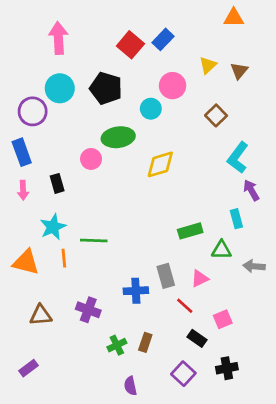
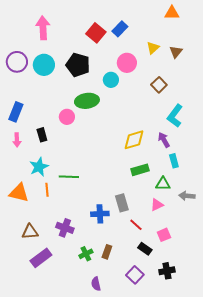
purple circle: (33, 111) -> (17, 62), moved
blue rectangle: (22, 152) -> (16, 112), turned 42
yellow diamond: (160, 164) -> (134, 140), moved
purple arrow: (251, 190) -> (164, 140), moved
pink triangle: (200, 279) -> (157, 205), moved
purple rectangle: (29, 368) -> (41, 258), moved, size x1.5

